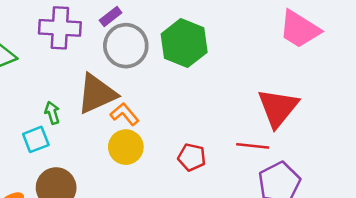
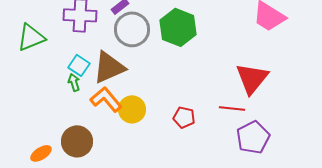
orange L-shape: (125, 114) -> (106, 99), moved, size x1.4
cyan square: (36, 139) -> (79, 65), moved, turned -35

